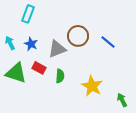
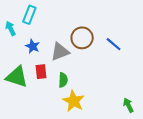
cyan arrow: (10, 43) -> (10, 28), moved
red rectangle: (39, 68) -> (41, 72), turned 56
yellow star: (92, 86) -> (74, 101), moved

